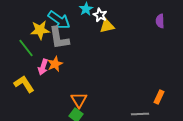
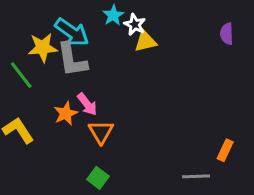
orange star: (55, 64) -> (66, 113), moved
pink arrow: (43, 67) -> (87, 104), moved, turned -56
orange triangle: (79, 100) -> (101, 132), moved

